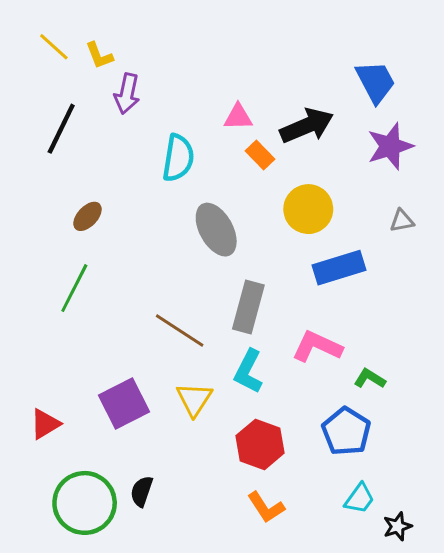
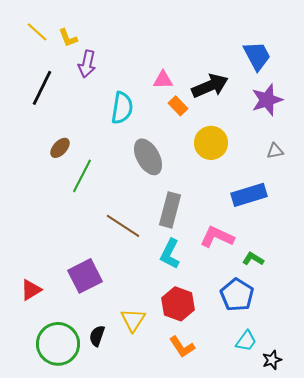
blue rectangle: (339, 268) -> (249, 195), moved
green line: (74, 288) -> (82, 176), moved
yellow triangle: (194, 399) -> (133, 320), moved

